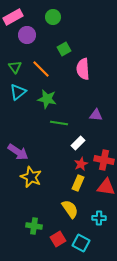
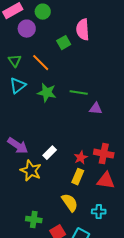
green circle: (53, 17) -> (43, 12), moved
pink semicircle: (83, 69) -> (83, 30), moved
green line: (59, 123) -> (79, 93), moved
white rectangle: (78, 143) -> (50, 153), moved

